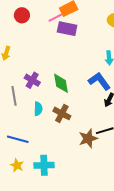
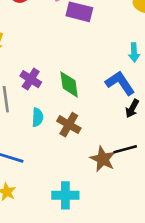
brown star: (88, 138) -> (103, 159), turned -30
cyan cross: (44, 165) -> (65, 195), moved

